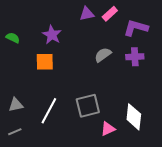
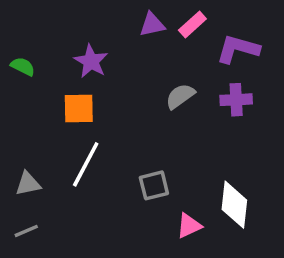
gray square: (88, 106) -> (154, 185), size x0.7
white line: (49, 111) -> (86, 164), moved

